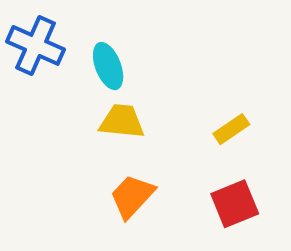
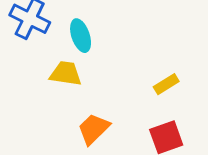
yellow trapezoid: (122, 121) -> (66, 74), moved

